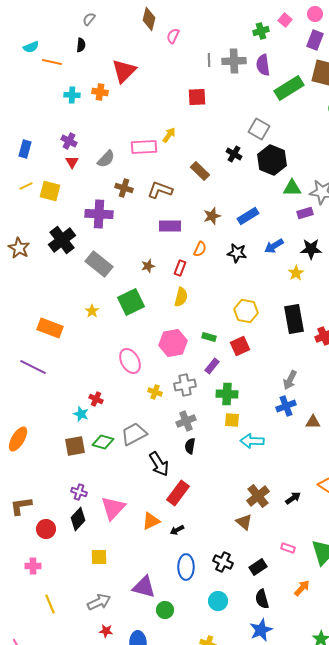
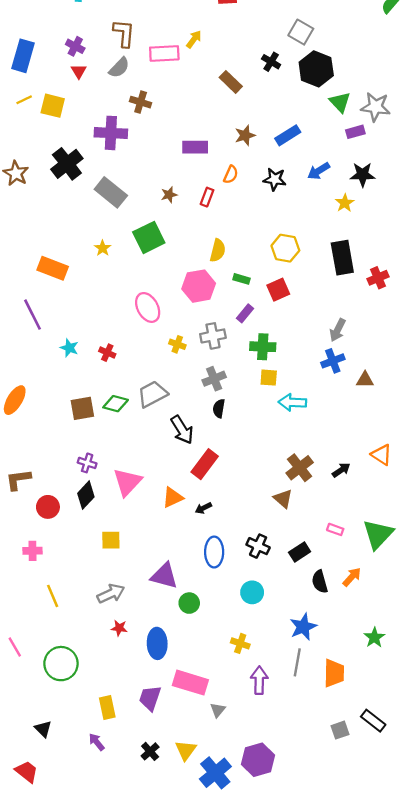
blue rectangle: (25, 149) -> (23, 56), size x1.5
green triangle: (292, 188) -> (340, 102), turned 48
brown L-shape: (160, 190) -> (124, 33), moved, turned 75
yellow semicircle: (181, 297) -> (218, 250), moved
purple line: (33, 367) -> (32, 315), turned 36
cyan star: (81, 414) -> (69, 348), moved
black semicircle: (262, 599) -> (320, 582), moved

